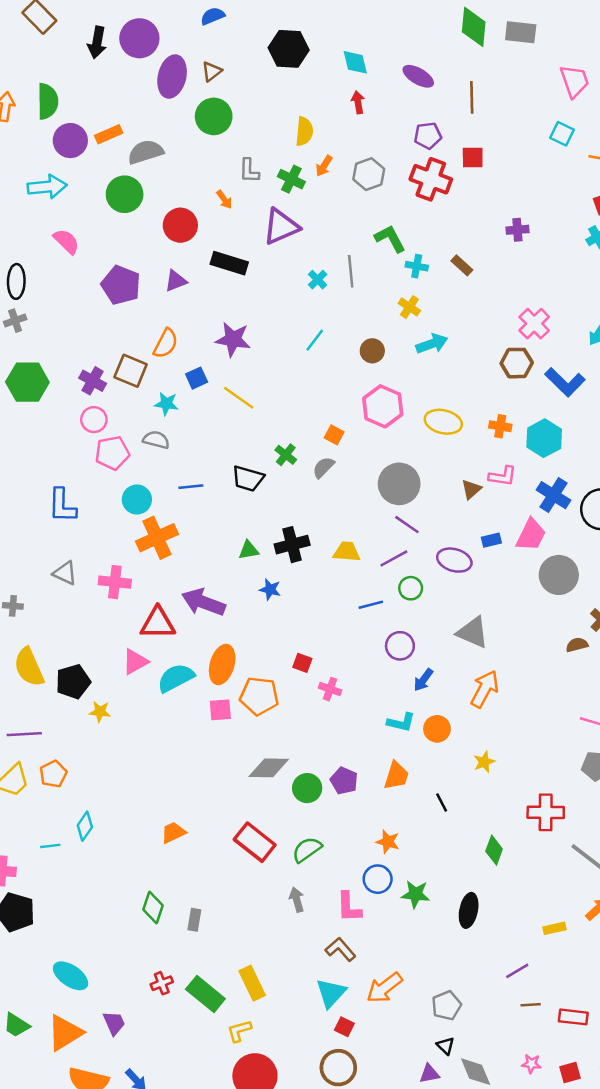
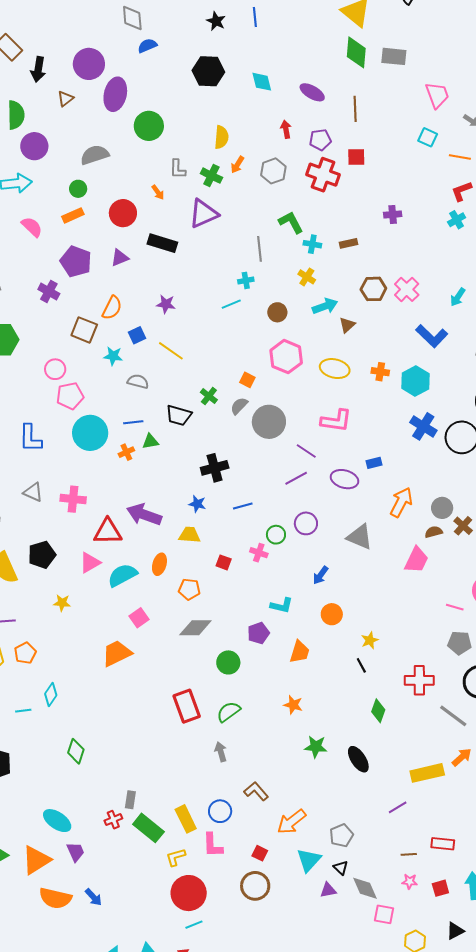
black arrow: (97, 42) -> (38, 69), moved
brown triangle: (212, 71) -> (65, 99), moved
red arrow: (358, 102) -> (286, 129), moved
orange rectangle: (109, 134) -> (73, 215), moved
green circle: (125, 194) -> (78, 189), size x0.6
brown rectangle: (462, 265) -> (348, 243), turned -54
cyan cross: (318, 280) -> (246, 280), moved, turned 35
purple star: (233, 339) -> (166, 304), size x0.7
cyan line: (315, 340) -> (231, 304), turned 30
brown hexagon: (517, 363) -> (373, 289), moved
purple cross: (93, 381) -> (49, 291), moved
gray semicircle: (156, 440) -> (138, 381), moved
pink L-shape: (503, 476) -> (336, 421), moved, size x1.4
gray circle: (399, 484) -> (269, 422), moved
brown triangle: (471, 489) -> (347, 325), moved
cyan circle: (137, 500) -> (90, 433), size x1.5
pink trapezoid: (531, 535) -> (416, 560), moved
orange cross: (157, 538) -> (126, 452), moved, size x0.5
green triangle: (249, 550) -> (150, 442), moved
yellow trapezoid: (347, 552) -> (190, 535), moved
gray circle: (559, 575) -> (442, 508), moved, size x0.7
green circle: (411, 588) -> (276, 535), moved
blue line: (371, 605) -> (243, 506), moved
brown semicircle: (577, 645) -> (434, 532), moved
purple circle: (400, 646) -> (306, 523), moved
orange ellipse: (222, 664) -> (159, 564), size x0.7
black pentagon: (73, 682) -> (42, 555), moved
pink cross: (330, 689) -> (259, 553), moved
orange arrow: (485, 689) -> (401, 502), moved
orange pentagon: (259, 696) -> (189, 589), size x0.7
pink square: (220, 710) -> (139, 618), moved, turned -30
cyan L-shape: (401, 722) -> (282, 606), moved
gray diamond: (269, 768) -> (195, 628), moved
purple pentagon: (344, 781) -> (258, 633), moved, turned 30
black line: (442, 802) -> (361, 665), moved
orange trapezoid: (173, 833) -> (117, 653), moved, size x1.5
red rectangle: (255, 842) -> (187, 706), turned 32
blue circle: (378, 879) -> (220, 811), moved
green diamond: (153, 907) -> (76, 751), moved
pink L-shape: (349, 907) -> (213, 845), moved
black ellipse: (469, 910) -> (358, 759), turned -44
gray rectangle: (194, 920) -> (130, 800), moved
yellow rectangle: (555, 928) -> (427, 773), size x1.8
cyan ellipse: (71, 976) -> (57, 821), moved
cyan triangle: (331, 993) -> (309, 860), moved
brown line: (531, 1005) -> (409, 854), moved

